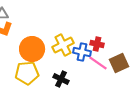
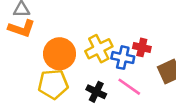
pink line: (98, 63) -> (129, 87), moved

